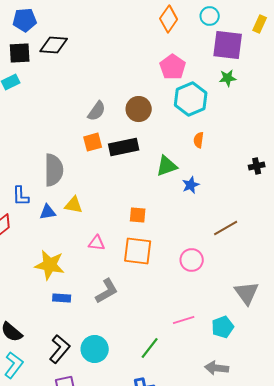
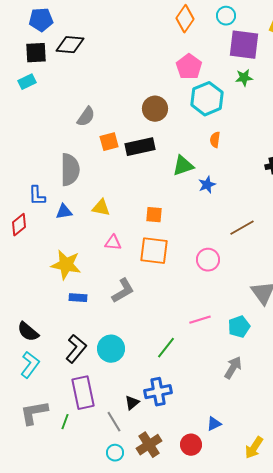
gray semicircle: (97, 111) -> (86, 117), moved
yellow triangle: (74, 205) -> (101, 208), moved
gray arrow: (217, 368) -> (233, 368), turned 115

